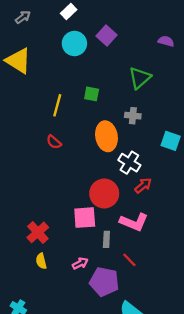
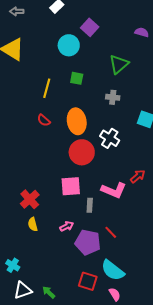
gray arrow: (23, 17) -> (17, 11), turned -144
cyan circle: (74, 44) -> (69, 45), moved
orange ellipse: (106, 136) -> (77, 121), moved
red arrow: (143, 185) -> (138, 176), moved
red circle: (104, 194) -> (82, 152), moved
red line: (129, 260) -> (111, 232), moved

